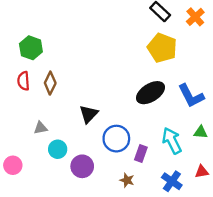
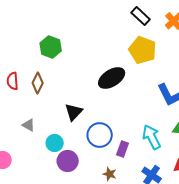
green hexagon: (31, 48) -> (51, 47), moved
black ellipse: (150, 93) -> (112, 78), moved
gray triangle: (41, 128) -> (29, 125), turned 40
cyan circle: (58, 149) -> (55, 143), moved

